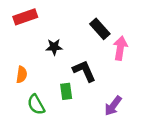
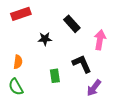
black rectangle: (100, 29) -> (72, 24), moved
black L-shape: (84, 71) -> (82, 64), moved
green semicircle: (36, 105) -> (16, 87), moved

